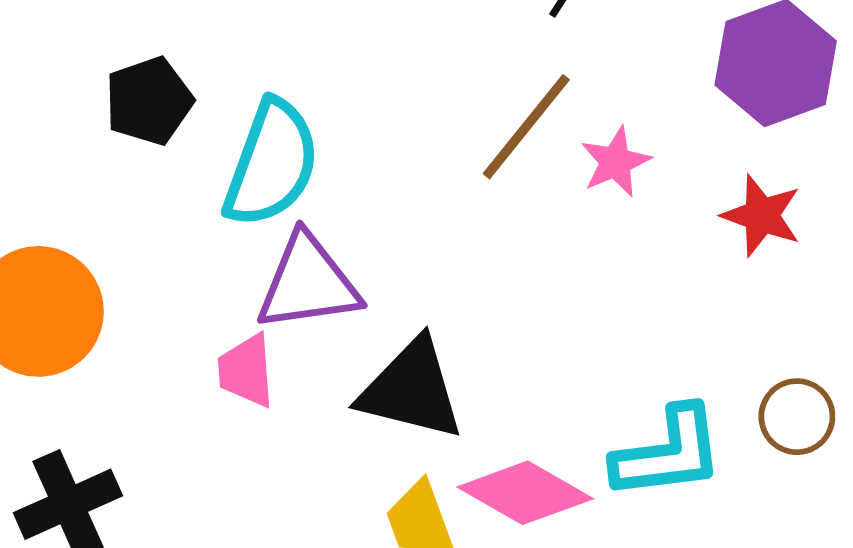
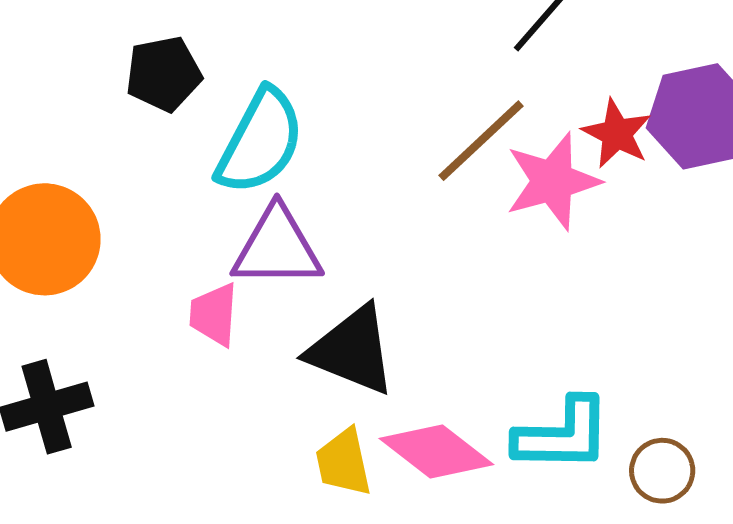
pink star: (616, 162) -> (553, 181), size x1.6
red star: (762, 216) -> (617, 134), moved
brown circle: (797, 417) -> (662, 471), moved

